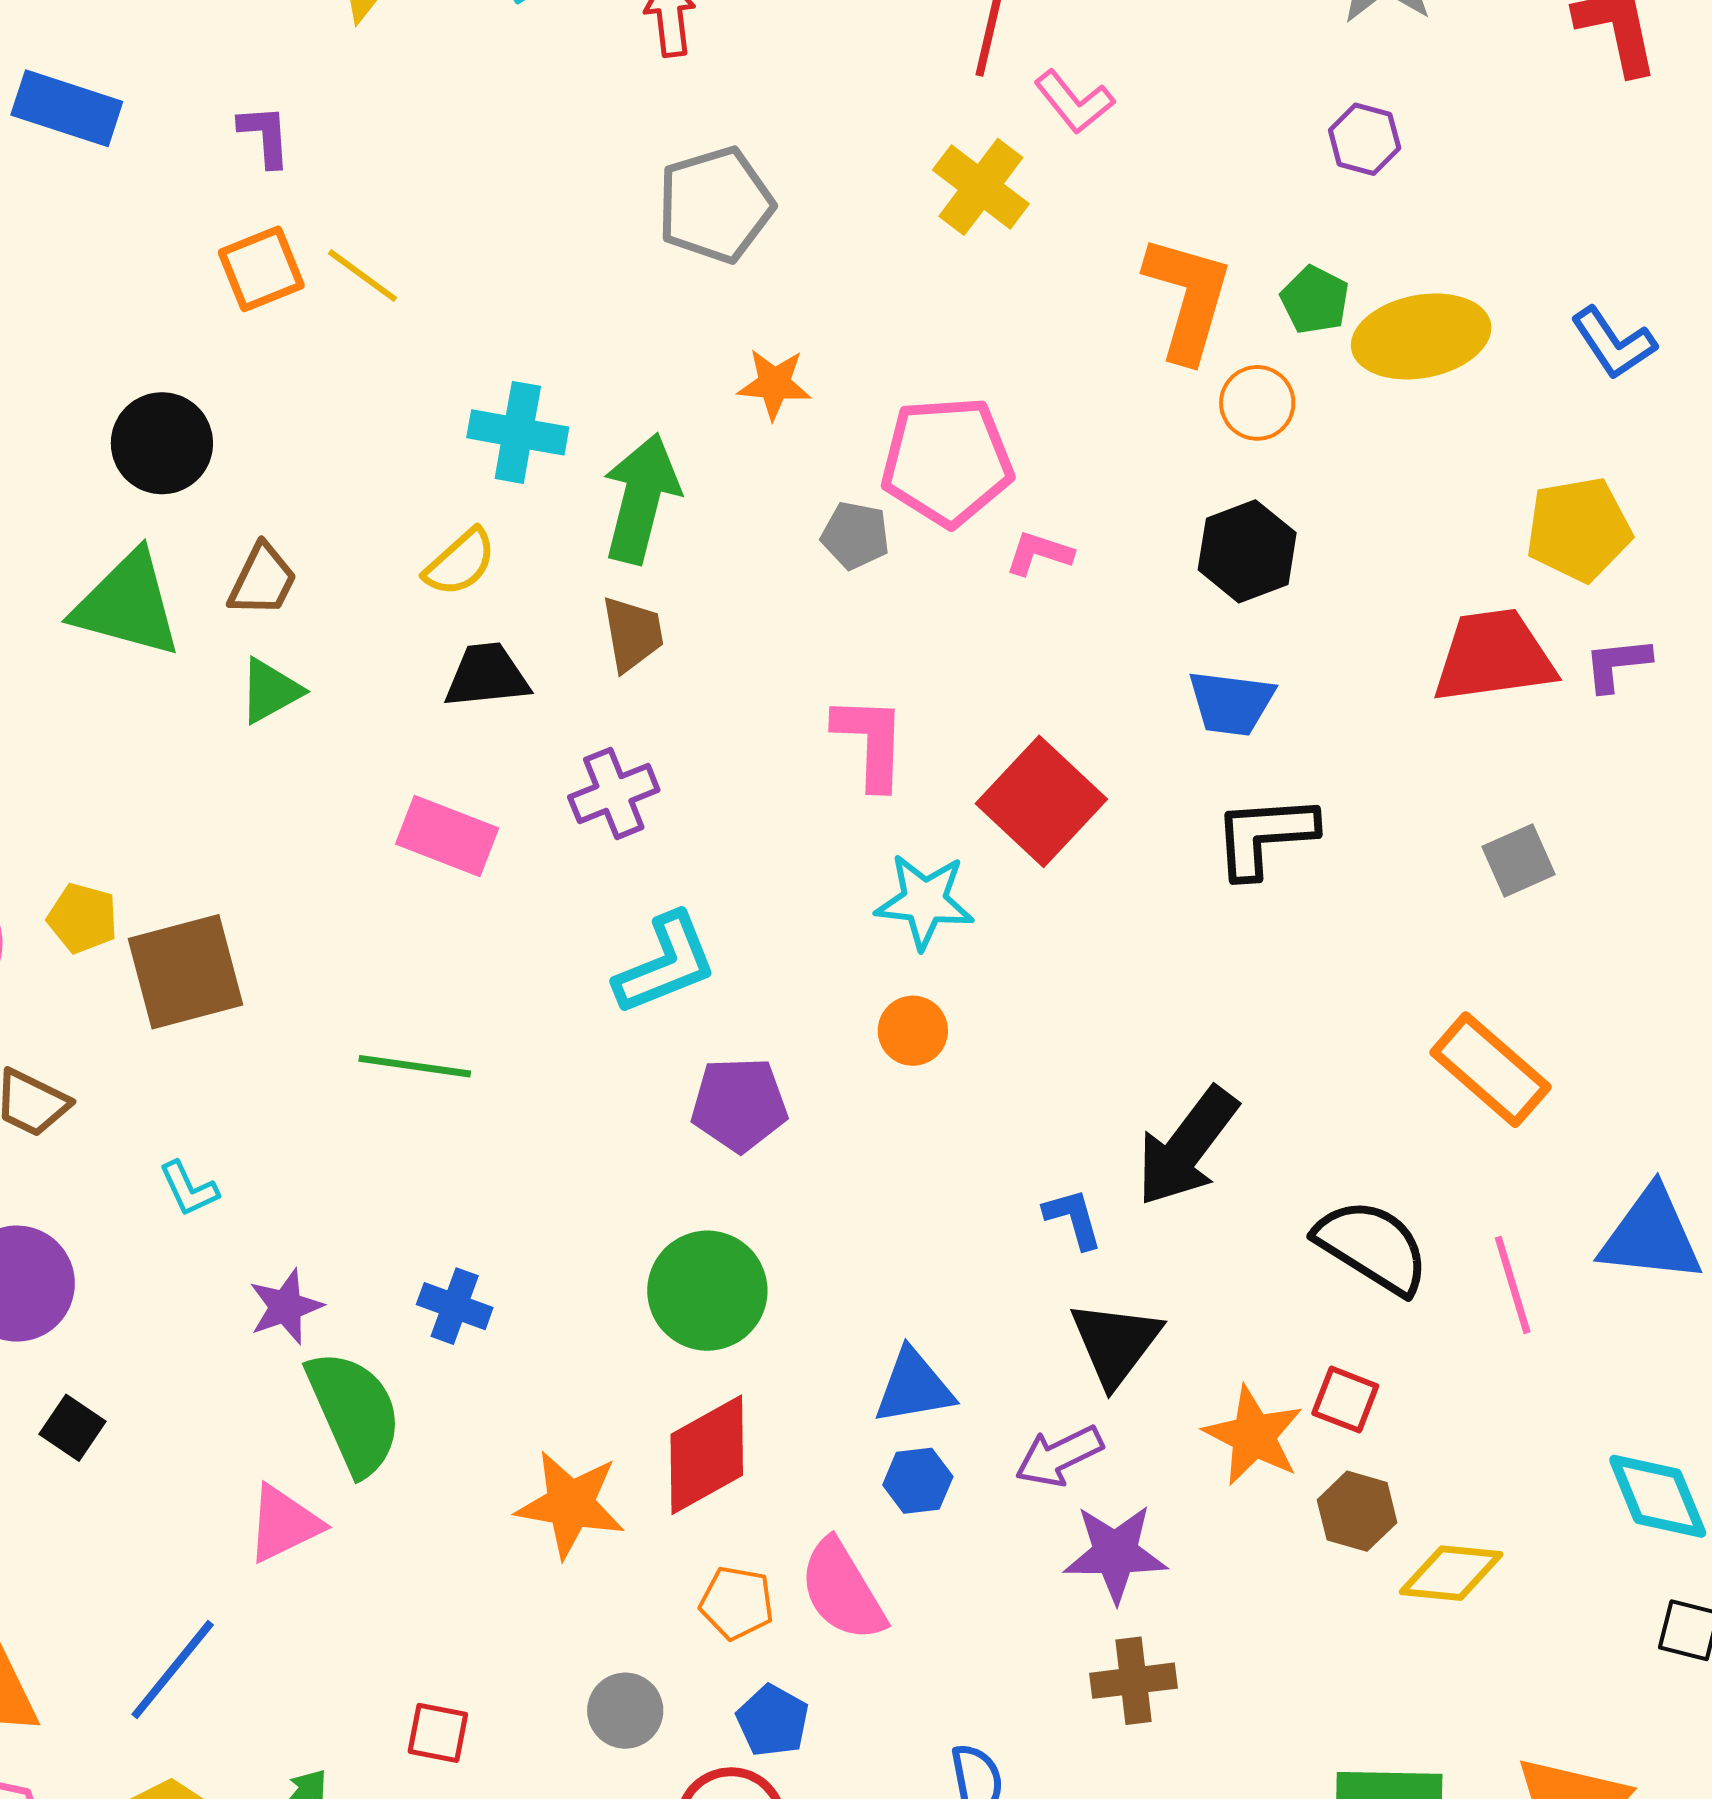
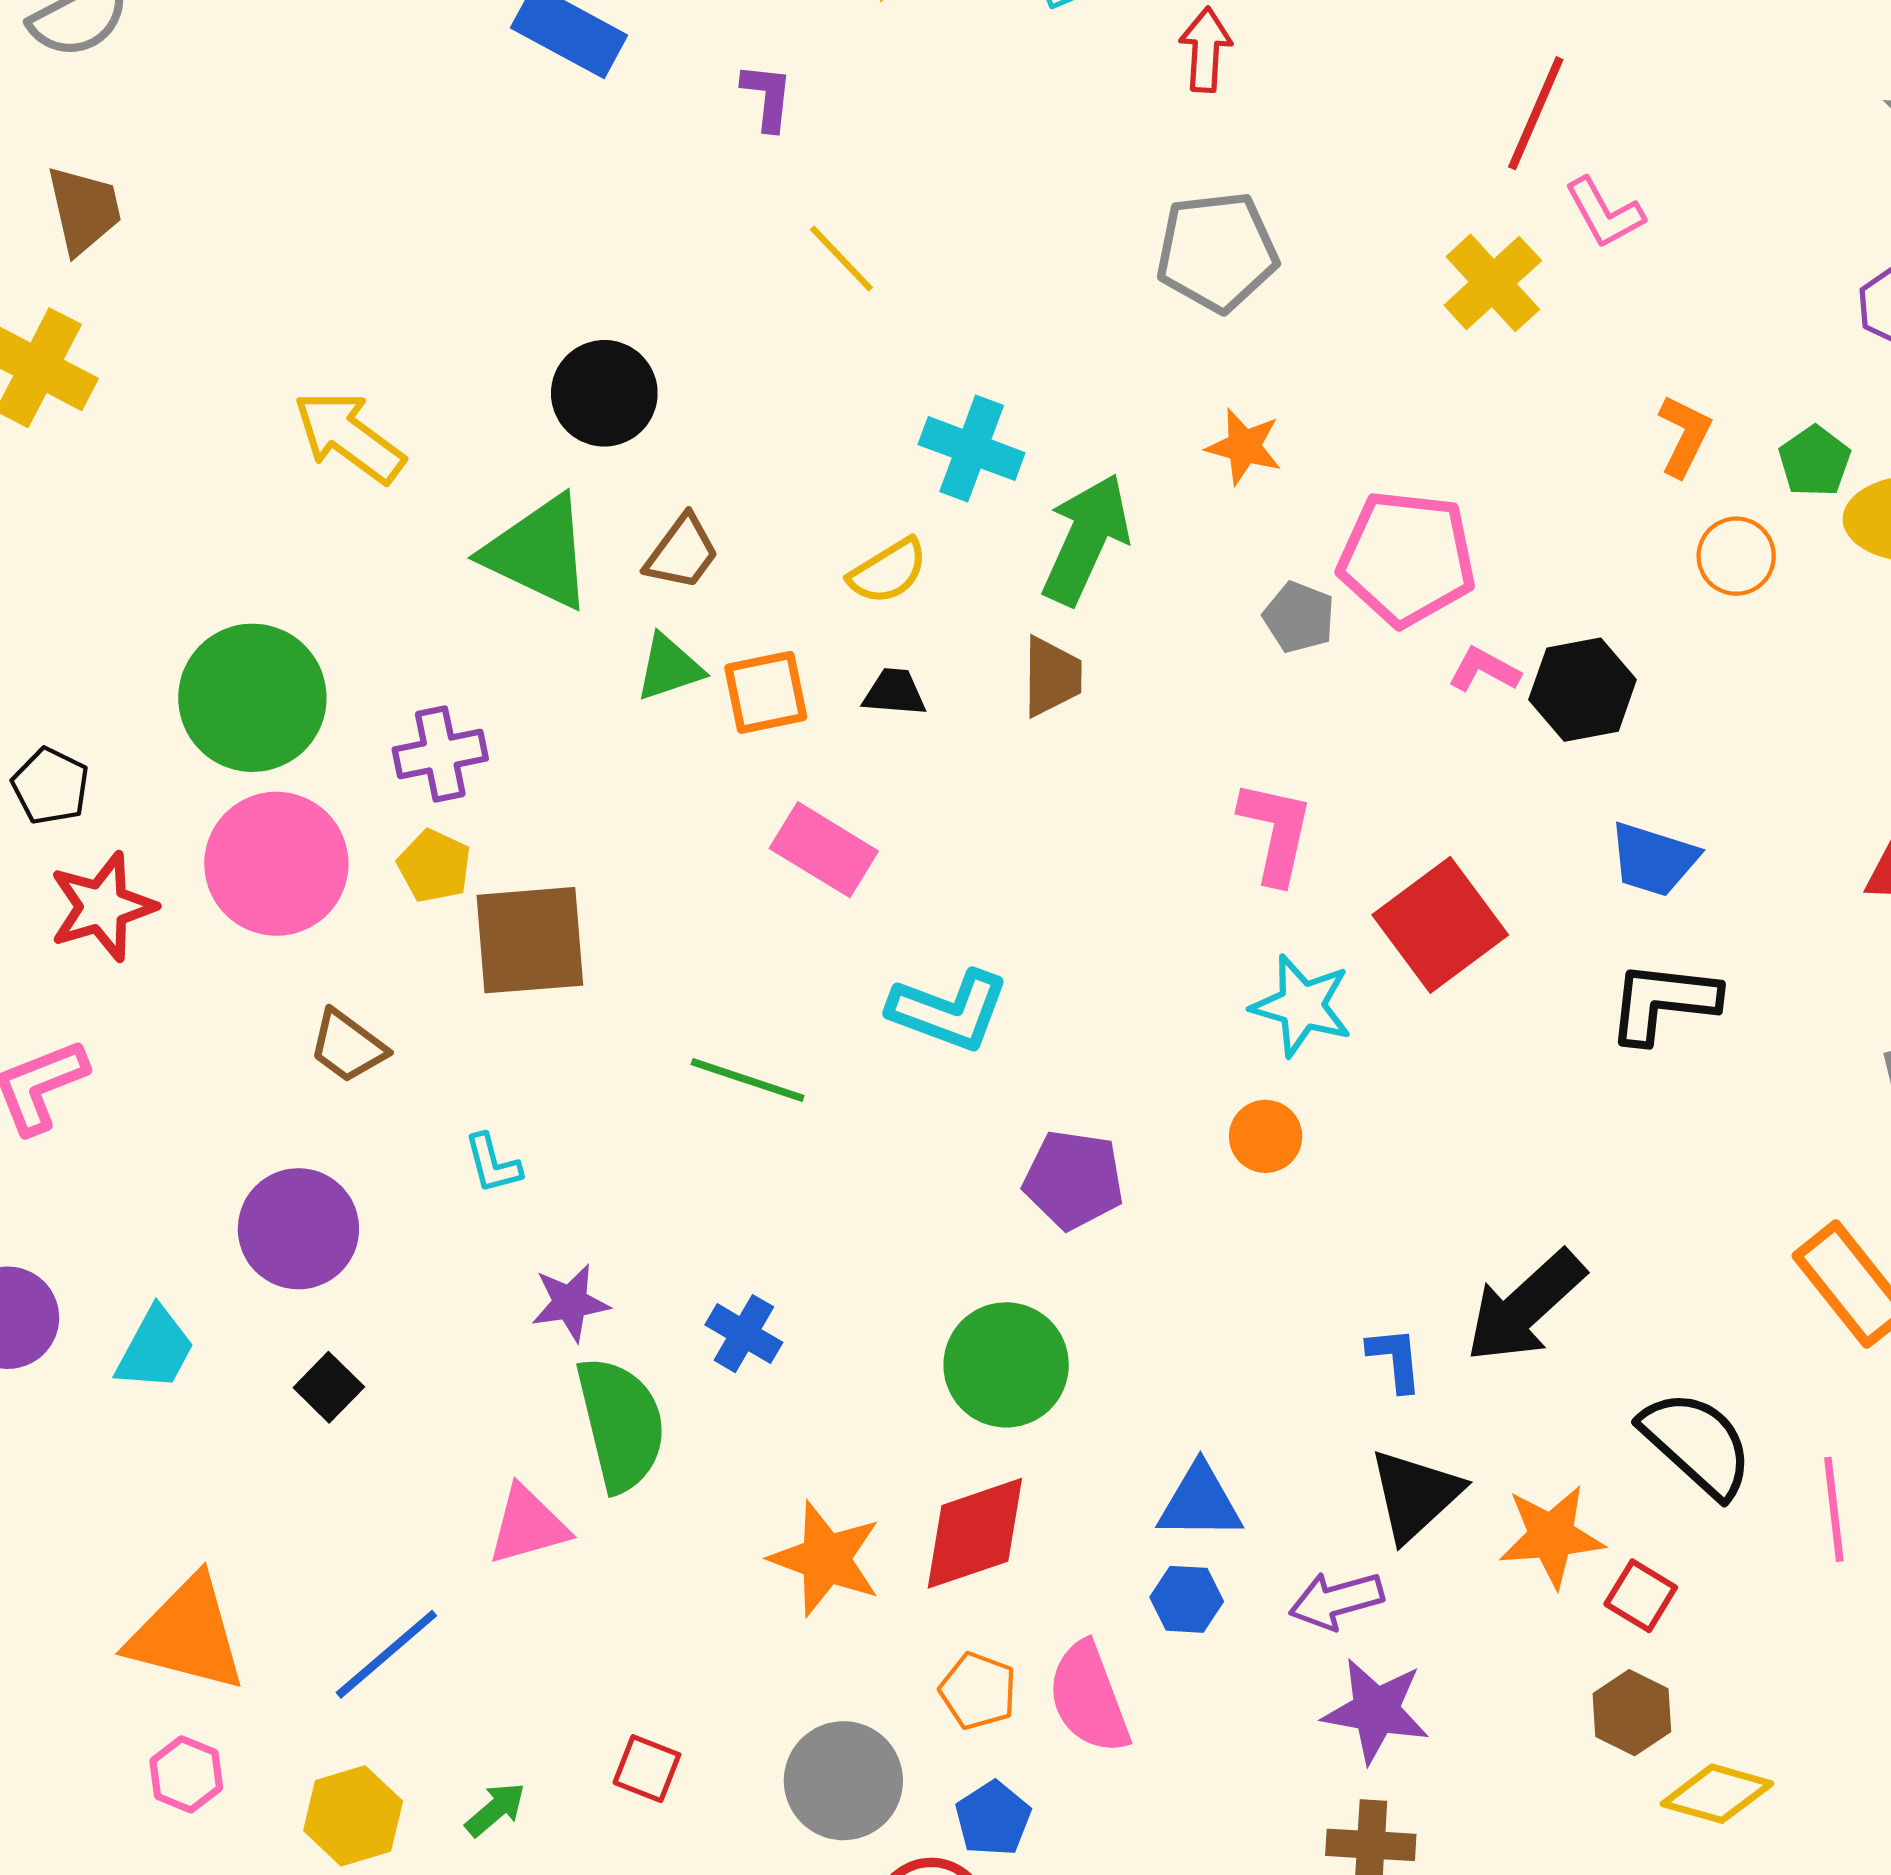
orange square: (261, 269) -> (766, 692), moved
orange L-shape: (1188, 298) -> (1684, 436), size x0.6
black hexagon: (1247, 551) -> (1583, 690), moved
black trapezoid: (487, 676) -> (894, 692), size x0.7
purple cross: (614, 793) -> (440, 754), moved
cyan L-shape: (665, 964) -> (949, 1011), moved, turned 32
orange star: (1253, 1436) -> (1551, 1536), moved, turned 30
gray circle: (625, 1711) -> (843, 1781), size x1.5

